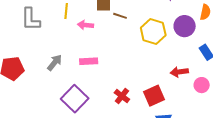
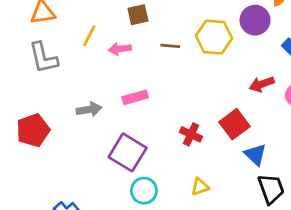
yellow line: (66, 11) -> (89, 36), turned 35
brown line: (120, 16) -> (170, 46), moved
gray arrow: (55, 63) -> (89, 109), turned 54

